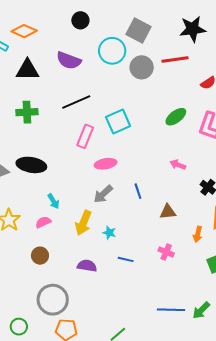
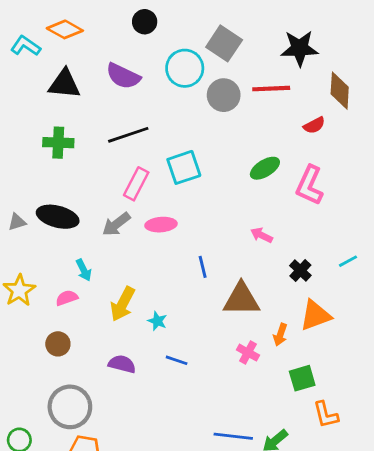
gray arrow: (103, 194) -> (116, 224), moved
brown triangle: (168, 212) -> (241, 299), size x1.6
pink cross: (166, 252) -> (248, 353), moved

